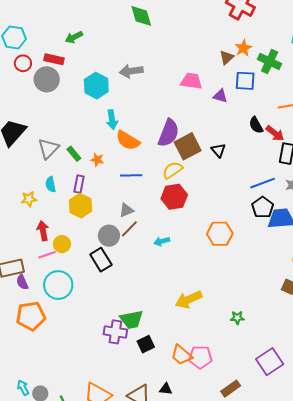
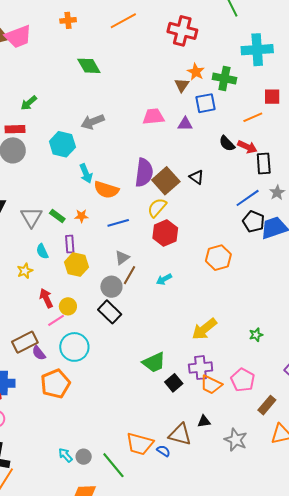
purple cross: (115, 332) -> (201, 368), moved
pink pentagon: (200, 357) -> (243, 380), moved, turned -30

